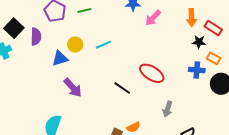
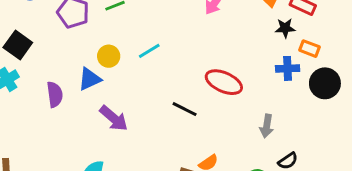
purple semicircle: (36, 37) -> (55, 95), moved
gray arrow: (168, 109) -> (267, 126), moved

